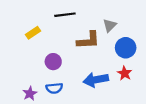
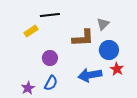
black line: (65, 15) -> (50, 15), moved
blue circle: (126, 48) -> (109, 50), moved
blue semicircle: (54, 88) -> (51, 83), turned -56

